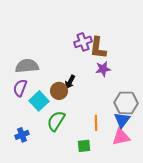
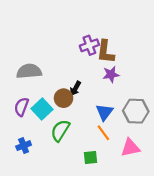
purple semicircle: (20, 88) -> (21, 107), moved
blue triangle: (122, 120) -> (105, 112), moved
orange line: (96, 123) -> (103, 133), turned -35

